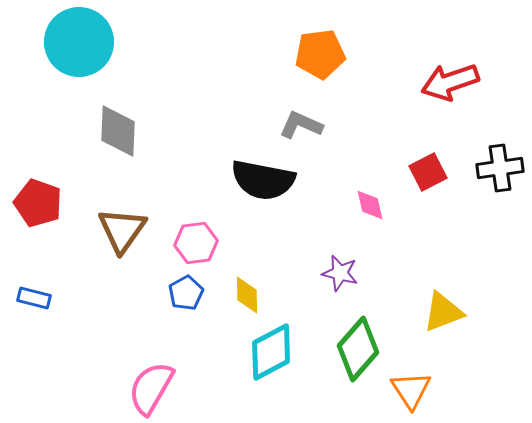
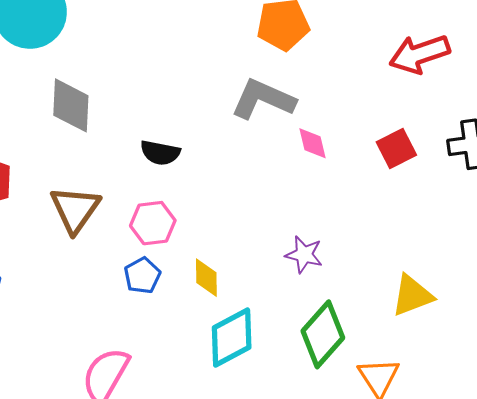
gray L-shape: (301, 125) -> (263, 99), size x1.4
black semicircle: (263, 180) -> (160, 153), moved, size x0.6
pink diamond: (370, 205) -> (312, 143), moved

